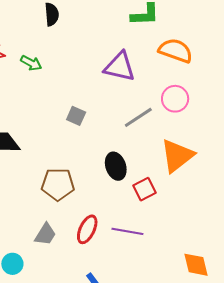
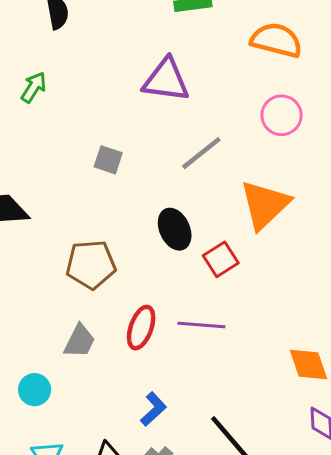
orange semicircle: (176, 51) -> (276, 40), moved
green arrow: (31, 63) -> (34, 87), turned -80
pink circle: (175, 99) -> (282, 115), moved

